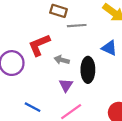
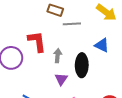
red L-shape: (39, 45) -> (37, 41), turned 105
gray arrow: (62, 60) -> (58, 56), turned 80

